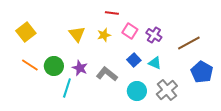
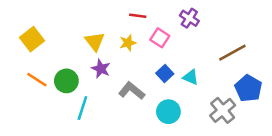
purple cross: (154, 35) -> (189, 18), moved
purple star: (80, 68) -> (101, 69), moved
gray cross: (167, 90) -> (223, 110), moved

